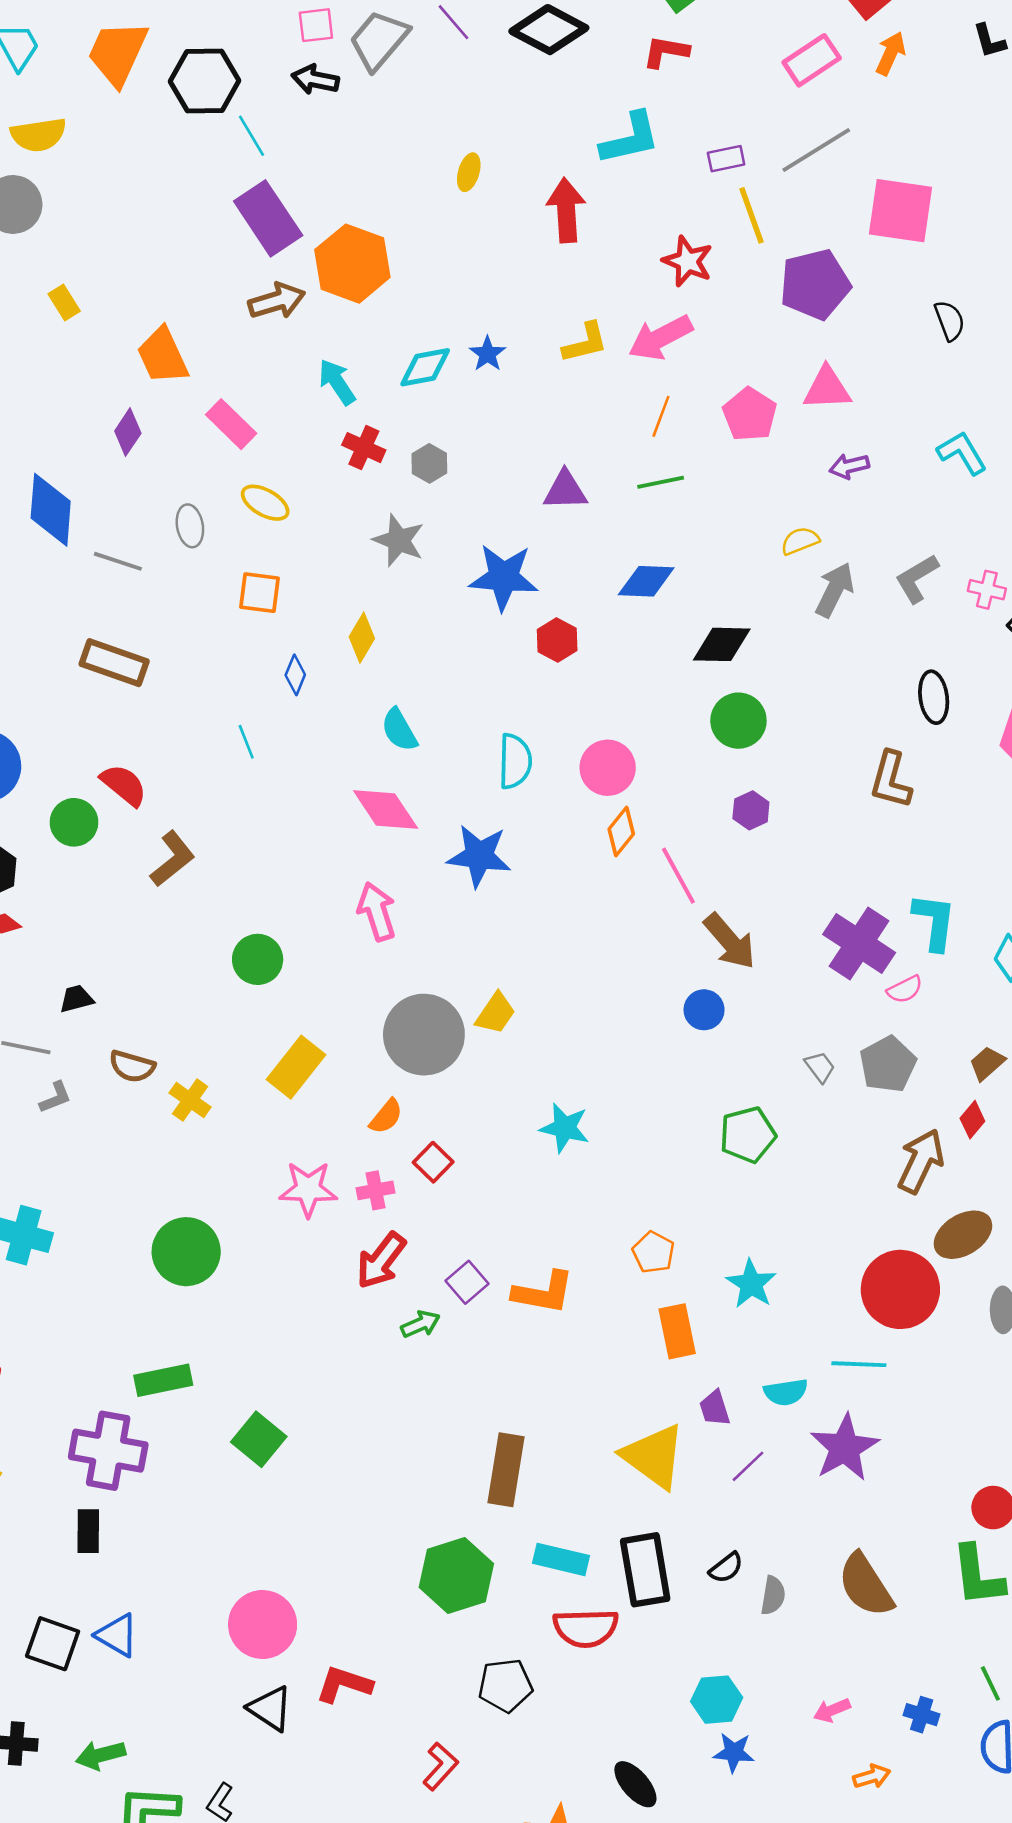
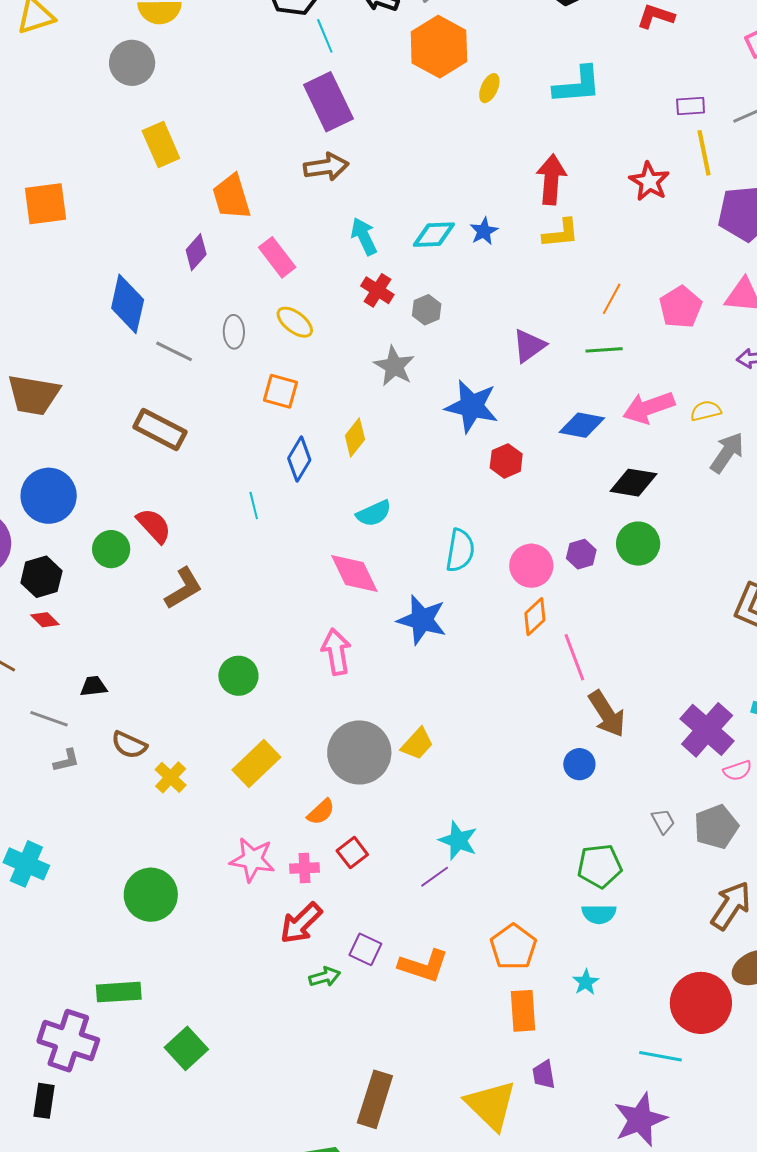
cyan L-shape: (630, 138) -> (577, 85), moved
red arrow: (566, 210) -> (551, 179), moved
orange hexagon: (352, 264) -> (439, 47), moved
yellow rectangle: (64, 302) -> (161, 145), size x1.6
pink arrow: (661, 338) -> (649, 407), moved
purple triangle: (565, 490) -> (529, 346), turned -42
blue diamond: (295, 675) -> (299, 459), size x1.4
cyan semicircle: (399, 730) -> (374, 513), turned -93
purple hexagon: (751, 810) -> (581, 554), moved
orange pentagon: (653, 1252) -> (513, 947), size x1.4
purple square: (467, 1282) -> (365, 949), turned -32
cyan star: (751, 1284) -> (586, 982), size x0.7
cyan semicircle: (786, 1392) -> (599, 914), moved
purple line: (748, 1466) -> (435, 877), moved

